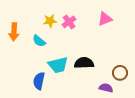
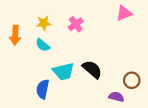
pink triangle: (105, 19) -> (124, 13), moved
yellow star: (50, 21) -> (44, 23), moved
black semicircle: (84, 63) -> (92, 69), turned 42

